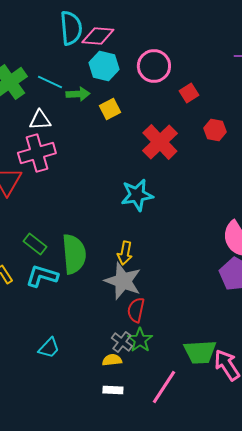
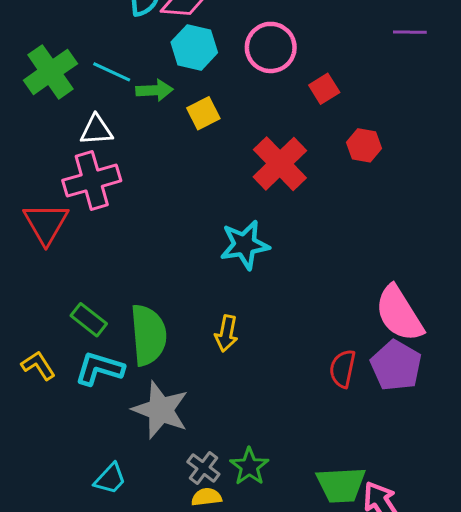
gray star: (123, 281) -> (161, 410), moved
red semicircle: (136, 310) -> (343, 369), moved
gray cross: (122, 342) -> (203, 468), moved

